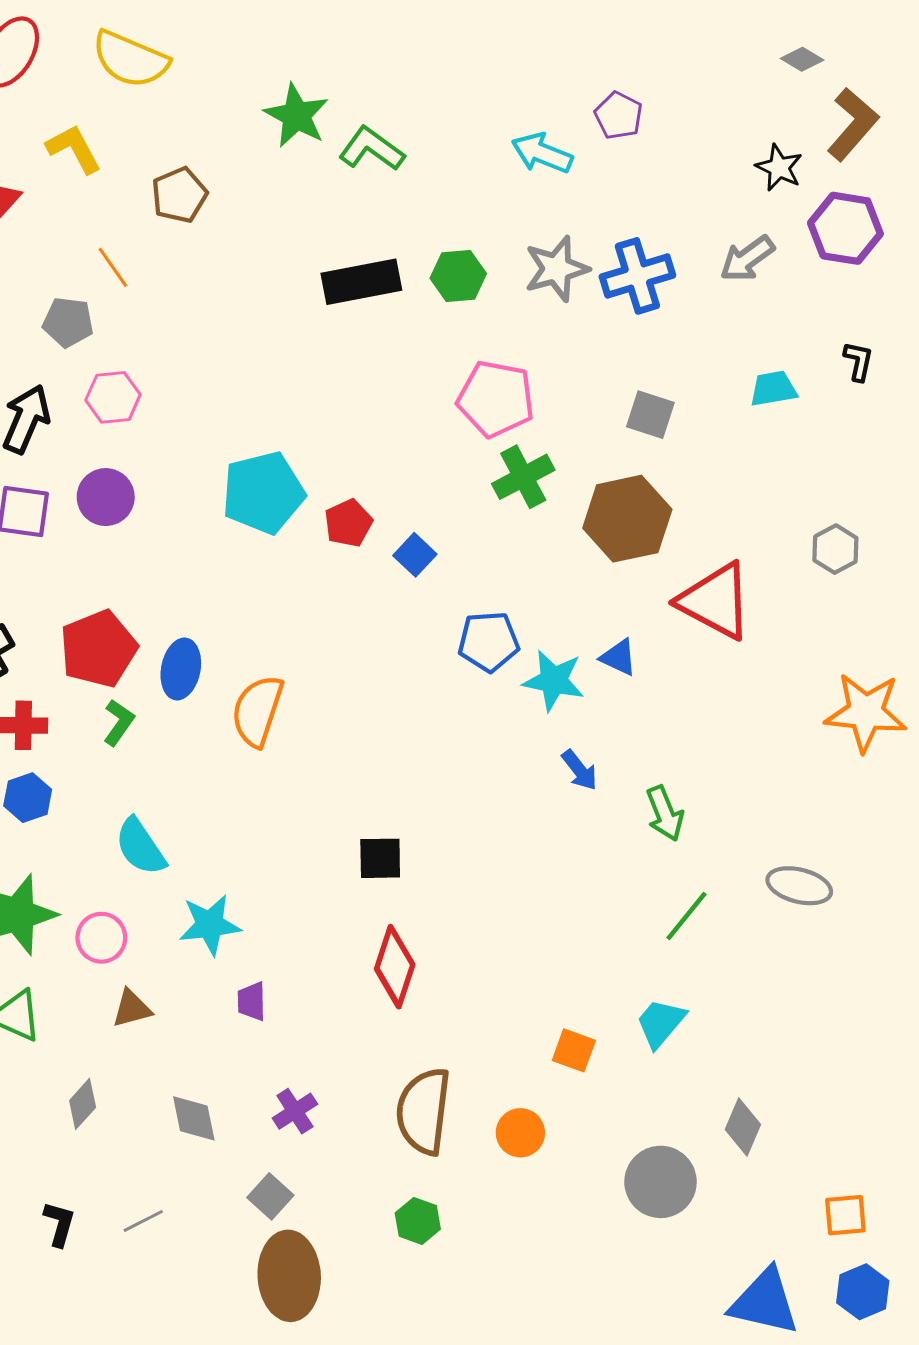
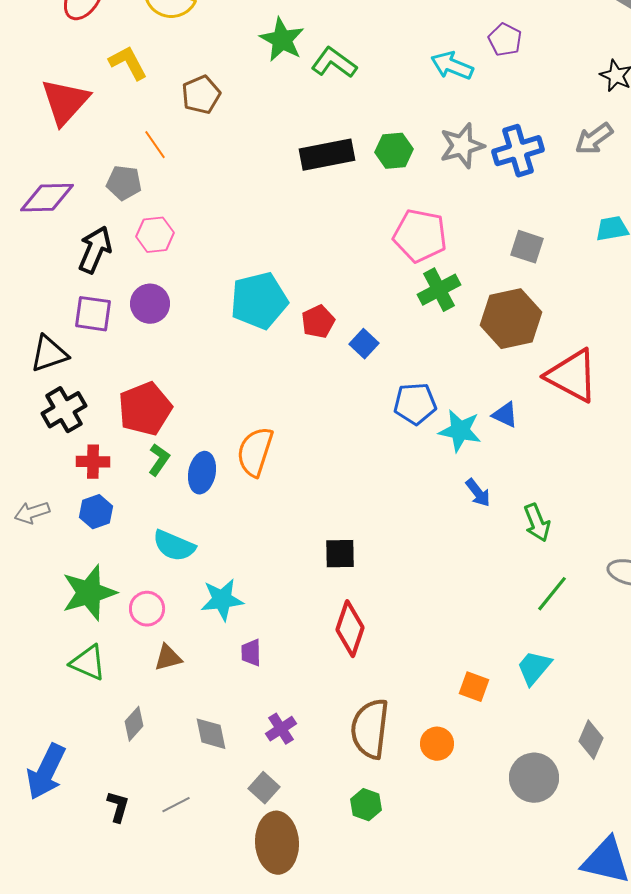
blue ellipse: (181, 669) -> (202, 473), moved
cyan semicircle: (140, 847) -> (174, 546), turned -33

